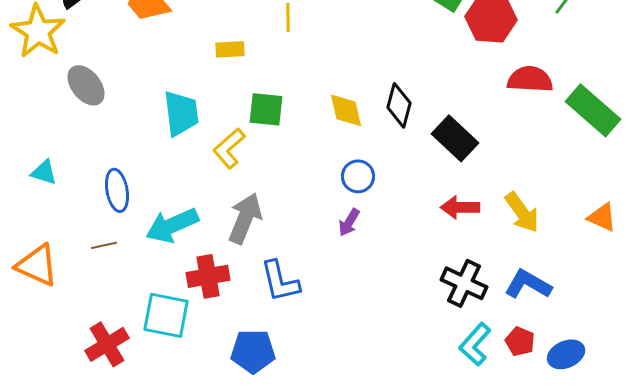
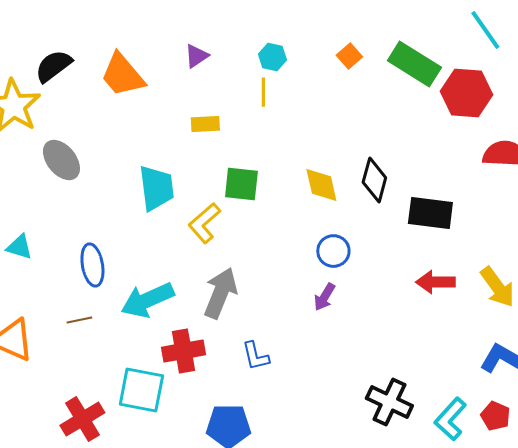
black rectangle: (455, 138) -> (430, 213), turned -36
blue L-shape: (280, 281) -> (255, 356), size x0.7
black cross: (464, 283) -> (389, 402), moved

